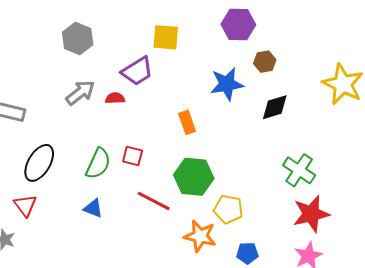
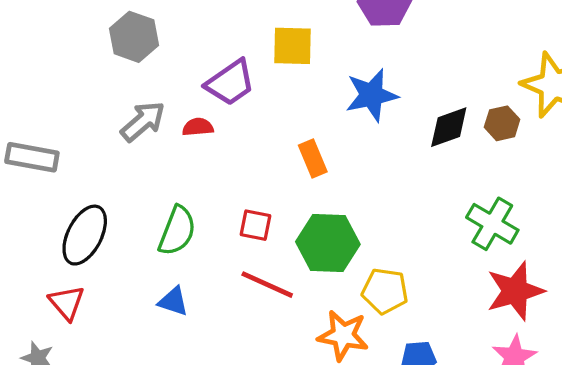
yellow square: (166, 37) -> (293, 46), moved
brown hexagon: (265, 62) -> (502, 123), moved
red square: (133, 156) -> (256, 225), moved

